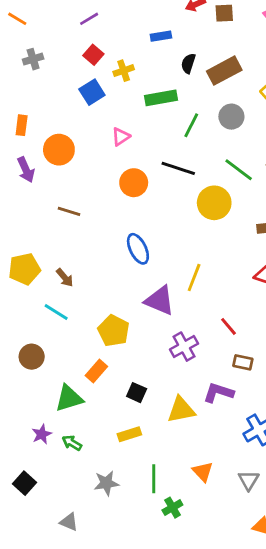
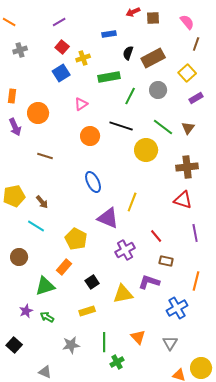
black square: (137, 393) -> (92, 282), turned 32

